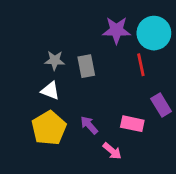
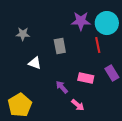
gray star: (55, 60) -> (23, 34), moved
pink rectangle: (132, 124) -> (86, 78), moved
yellow pentagon: (49, 128) -> (20, 105), moved

